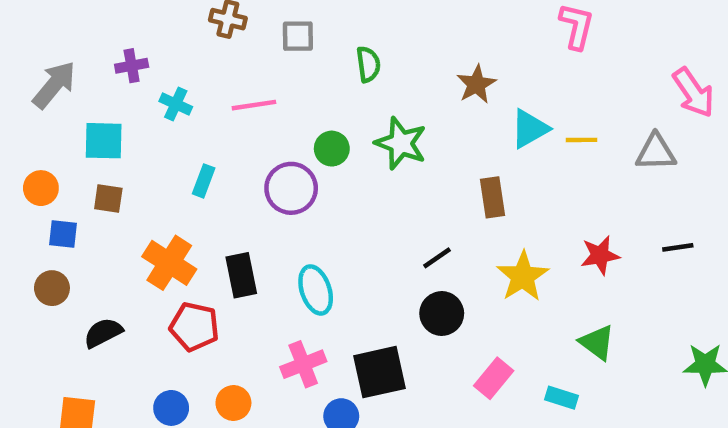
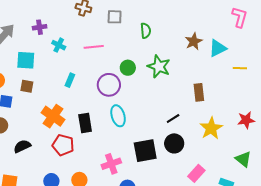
cyan triangle: (530, 129) -> (218, 48), moved
cyan ellipse: (316, 290) -> (118, 116), moved
black square: (380, 372) -> (145, 151), moved

